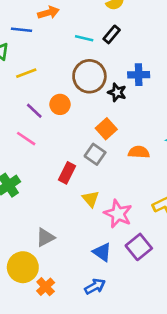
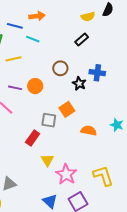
cyan line: (84, 38) -> (33, 39), moved
brown circle: (89, 76) -> (60, 68), size x0.6
purple line: (34, 111) -> (15, 88), turned -40
gray square: (95, 154) -> (49, 120), moved, turned -35

